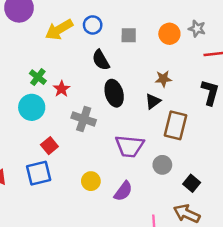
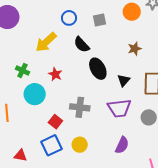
yellow arrow: (59, 30) -> (46, 42), moved
green cross: (38, 77) -> (22, 70), moved
black triangle: (153, 101) -> (124, 80), moved
gray cross: (84, 119) -> (80, 107), moved
yellow circle: (91, 181) -> (80, 145), moved

